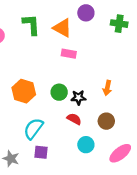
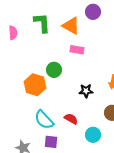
green circle: (59, 92) -> (54, 70), moved
red semicircle: (74, 119) -> (71, 119), moved
cyan semicircle: (33, 129) -> (44, 120), turned -80

